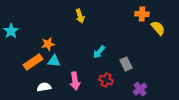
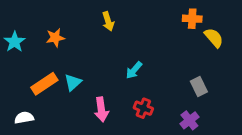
orange star: (48, 44) -> (55, 38), moved
cyan triangle: (54, 61) -> (73, 82), turned -48
gray rectangle: (126, 64) -> (199, 86), moved
white semicircle: (44, 87) -> (24, 118), moved

